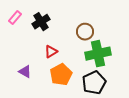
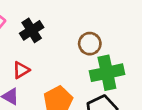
red triangle: (51, 52) -> (21, 70), moved

